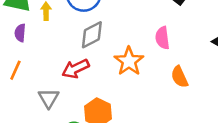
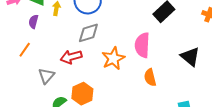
pink semicircle: (162, 38) -> (142, 45), size x1.4

